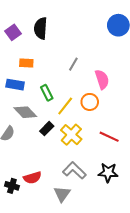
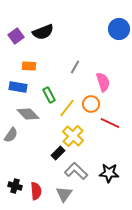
black semicircle: (41, 28) -> (43, 32), turned -115
black rectangle: (47, 129) -> (58, 153), moved
red line: (109, 137) -> (110, 123), moved
red semicircle: (32, 178) -> (36, 191), moved, turned -78

